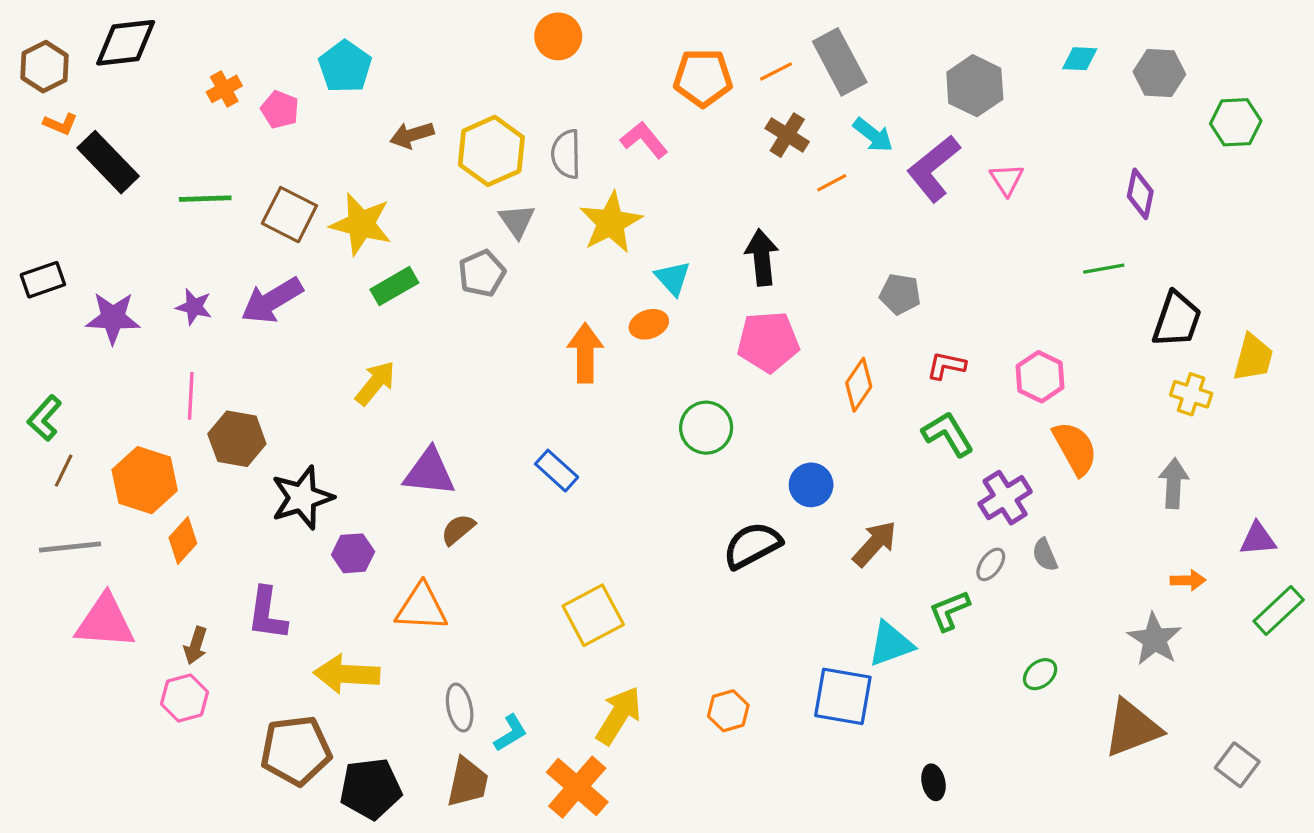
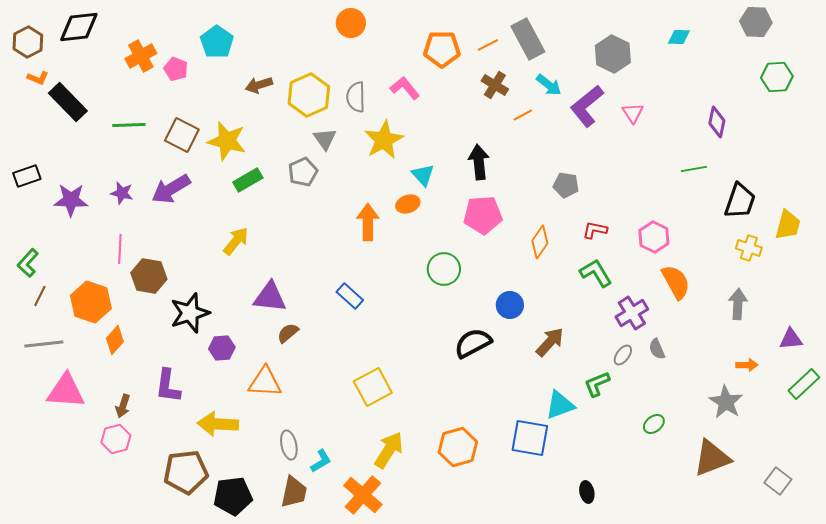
gray hexagon: (1159, 73) -> (756, 22), moved
orange cross: (224, 89) -> (141, 56), size x1.4
orange hexagon: (728, 711) -> (458, 447), size x1.5

